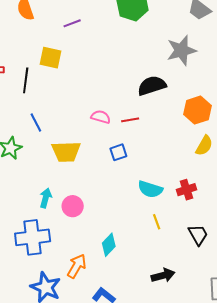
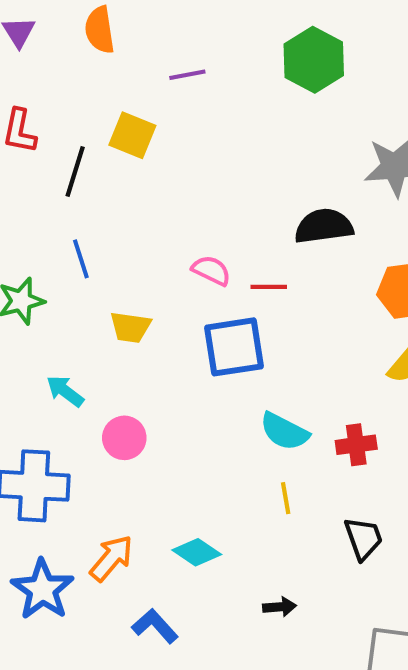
yellow trapezoid: (66, 152) -> (130, 327), size x0.7
blue square: (118, 152) -> (234, 347), size x1.8
cyan arrow: (46, 198) -> (65, 391), moved, turned -78
cyan diamond: (109, 245) -> (197, 552), moved, turned 70
black arrow: (163, 275) -> (280, 607), size x0.7

